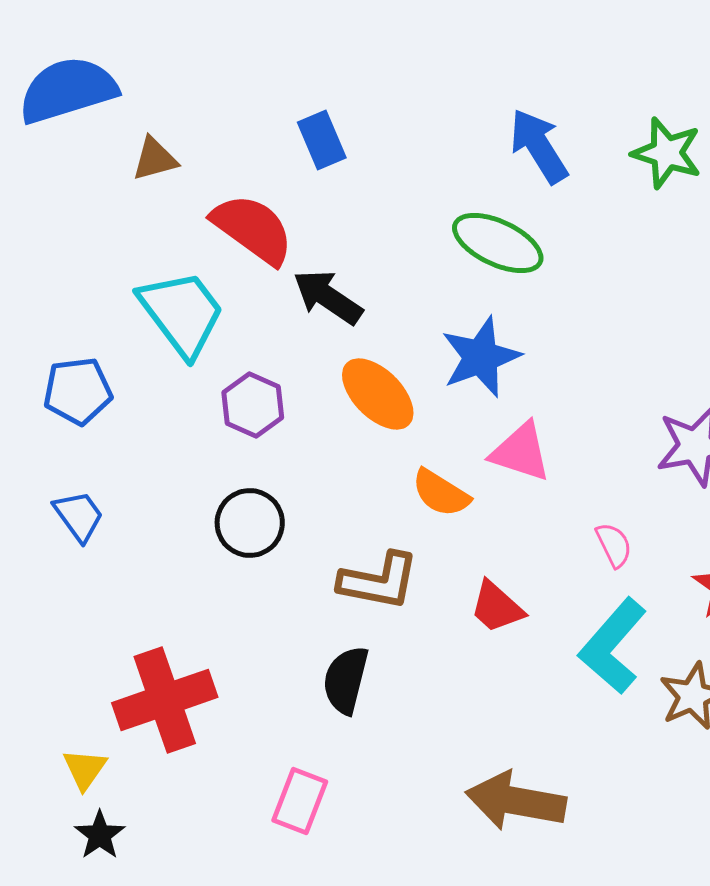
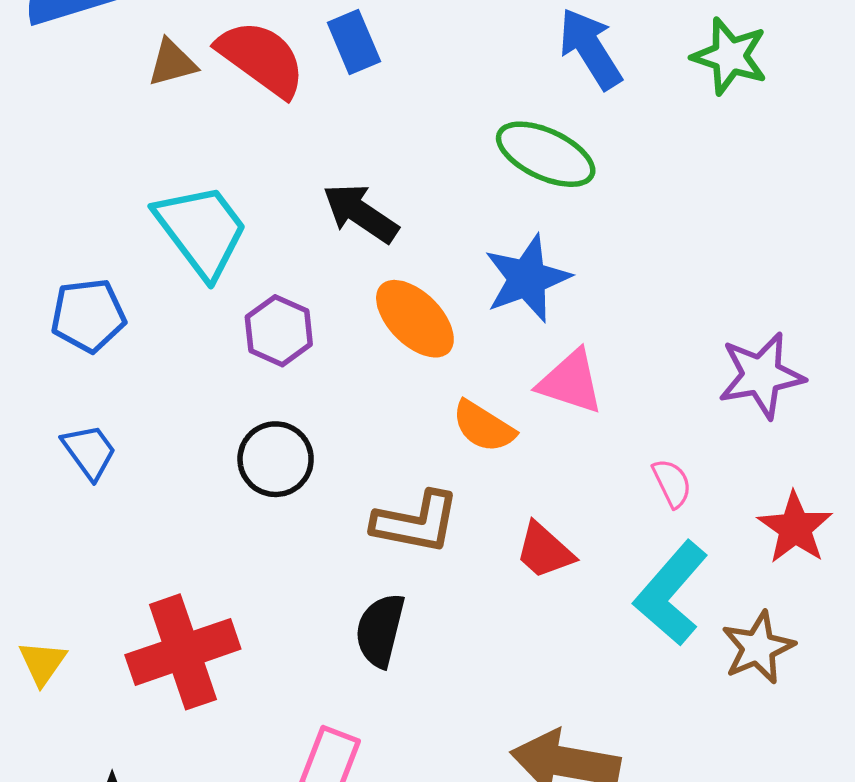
red semicircle: (253, 229) -> (261, 58), moved
yellow triangle: (85, 769) -> (42, 663), moved

